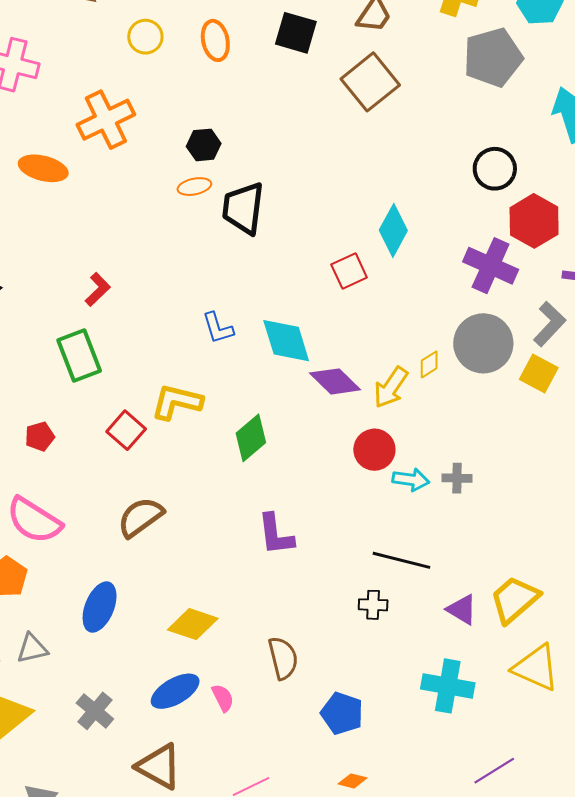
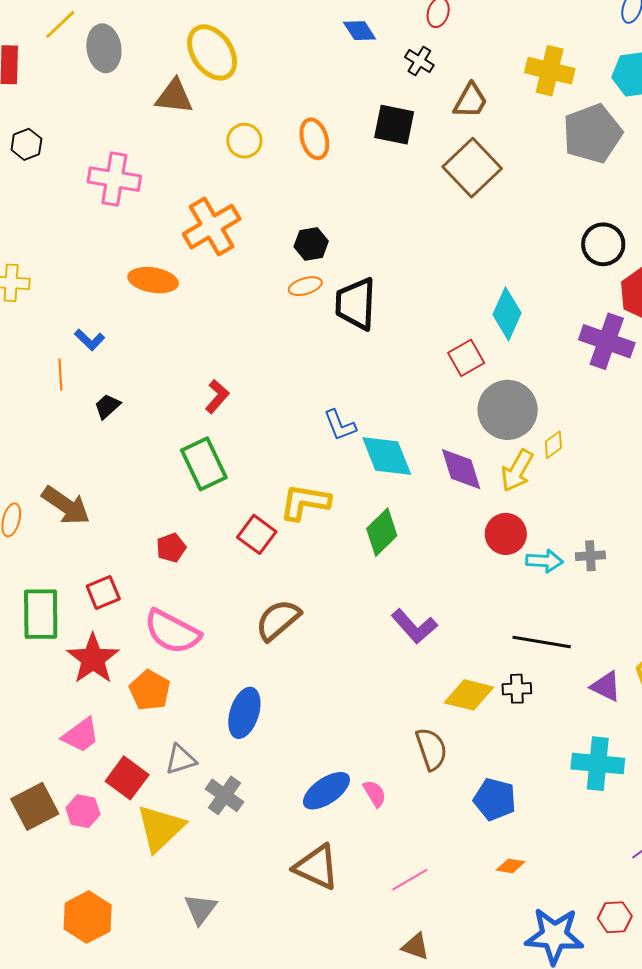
cyan diamond: (286, 341) -> (387, 456), moved
gray circle: (483, 343) -> (508, 410), moved
purple diamond: (335, 381) -> (461, 469), turned 33
purple L-shape: (276, 534) -> (414, 626), turned -30
yellow diamond: (193, 624) -> (469, 695), moved
gray cross: (95, 711) -> (225, 795), moved

